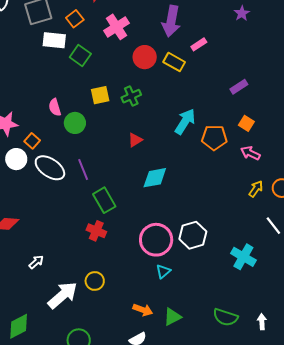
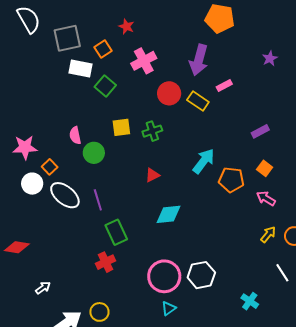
red cross: (96, 231) -> (106, 262), turned 36
cyan cross: (243, 257) -> (250, 301), size x0.7

